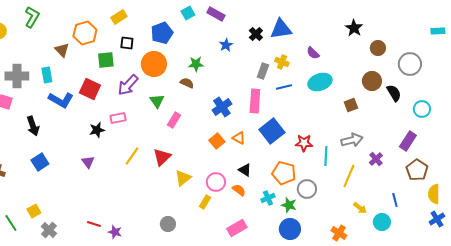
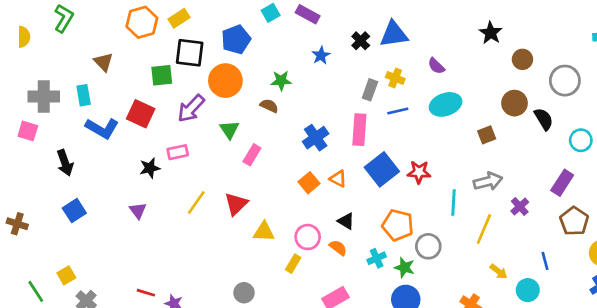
orange hexagon: (85, 33) -> (142, 22), moved
black square: (127, 43) -> (190, 53), size x1.6
red star: (304, 143) -> (419, 172), moved
yellow triangle: (183, 178) -> (264, 232), turned 42

